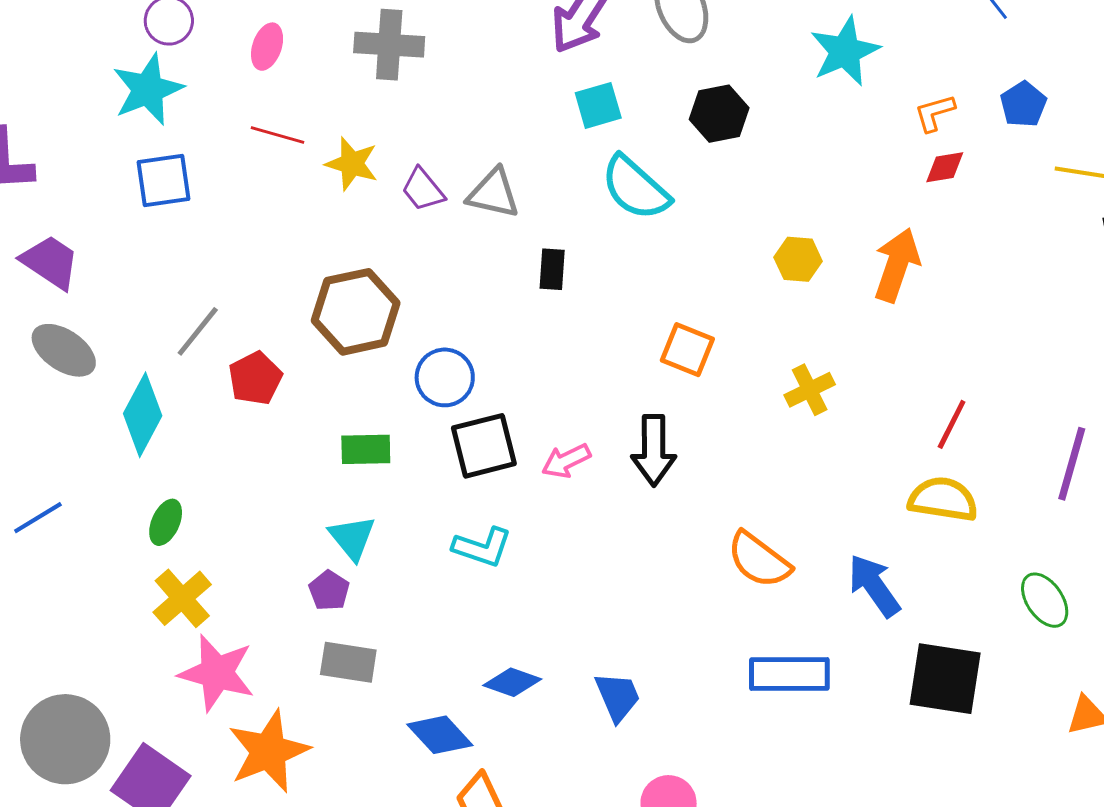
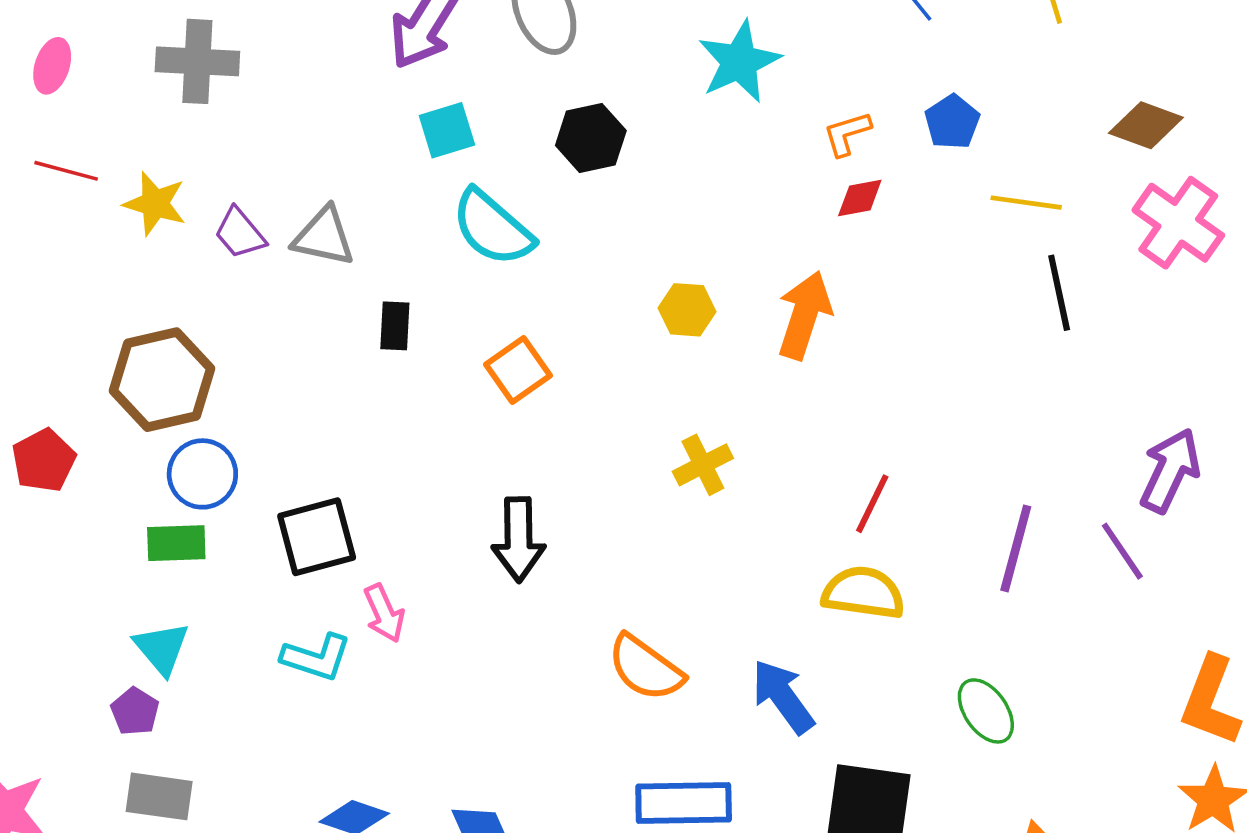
orange square: (687, 350) -> (518, 370), moved, turned 34
blue circle: (445, 377) -> (202, 474), moved
pink arrow: (566, 461) -> (384, 613), moved, turned -87

